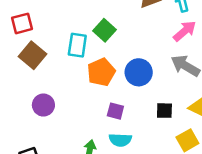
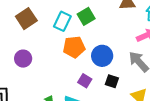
purple square: (115, 111) -> (85, 81), moved
black square: (164, 111) -> (112, 81), moved

